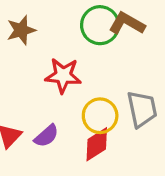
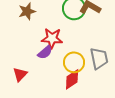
purple semicircle: (46, 136) -> (45, 52), moved

